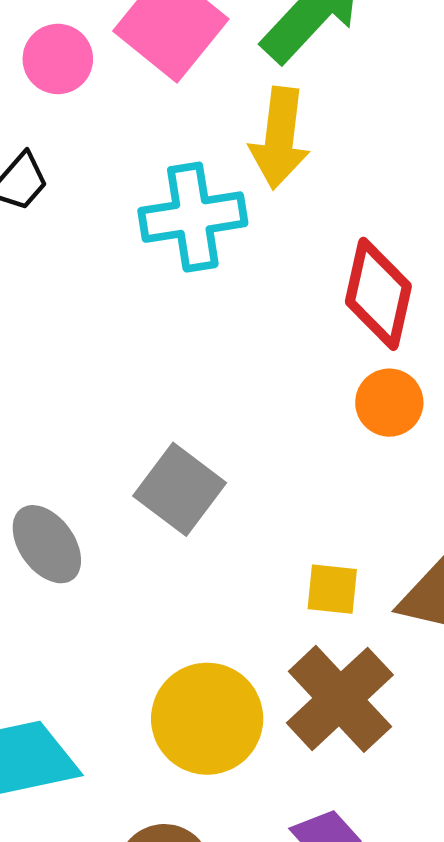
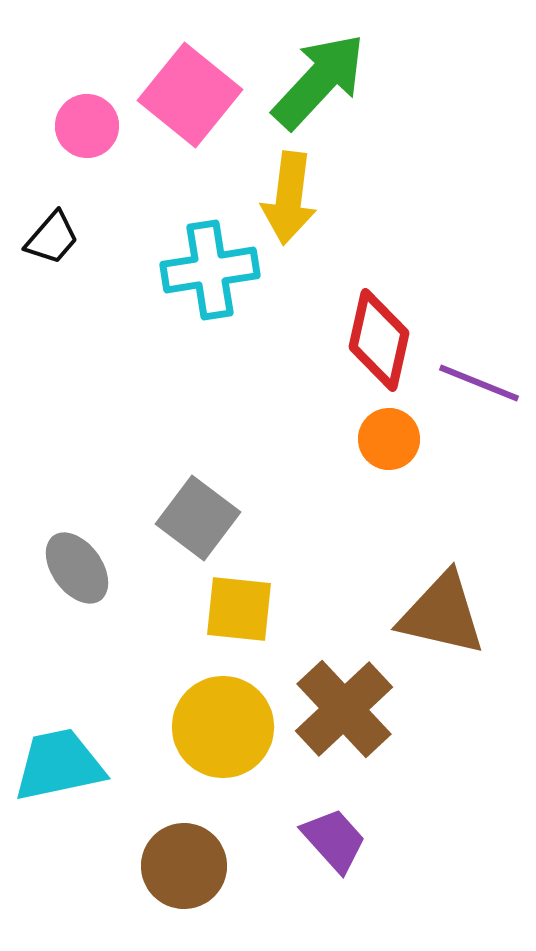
yellow square: (332, 589) -> (239, 609), moved, size x1.4

